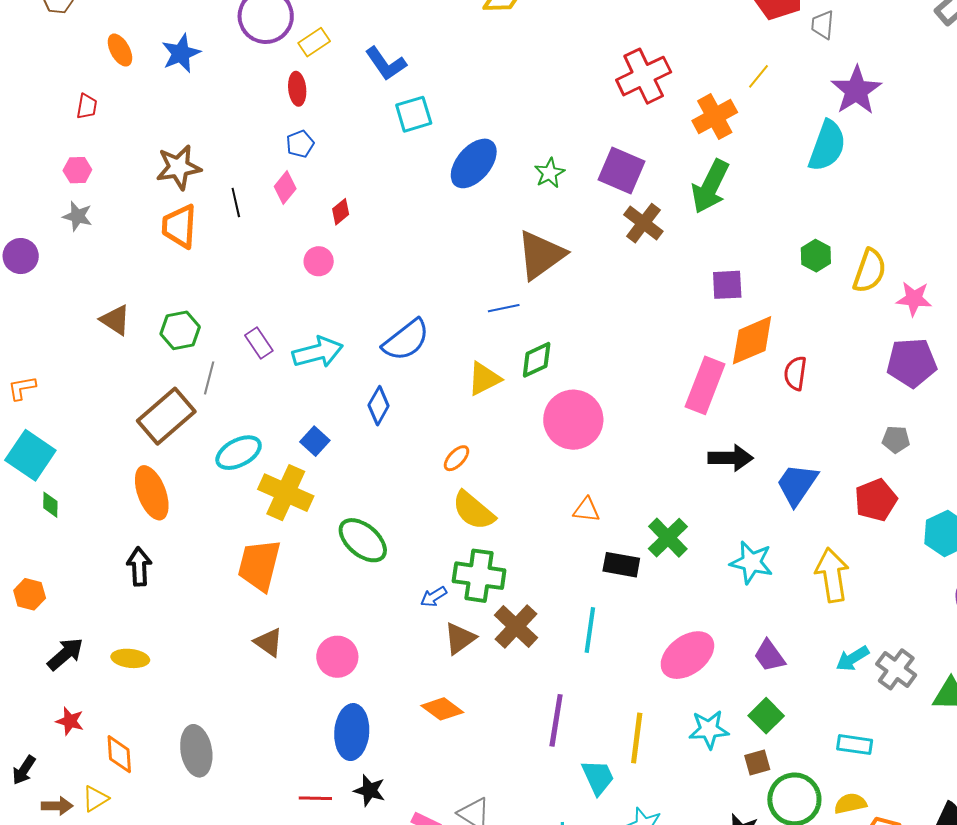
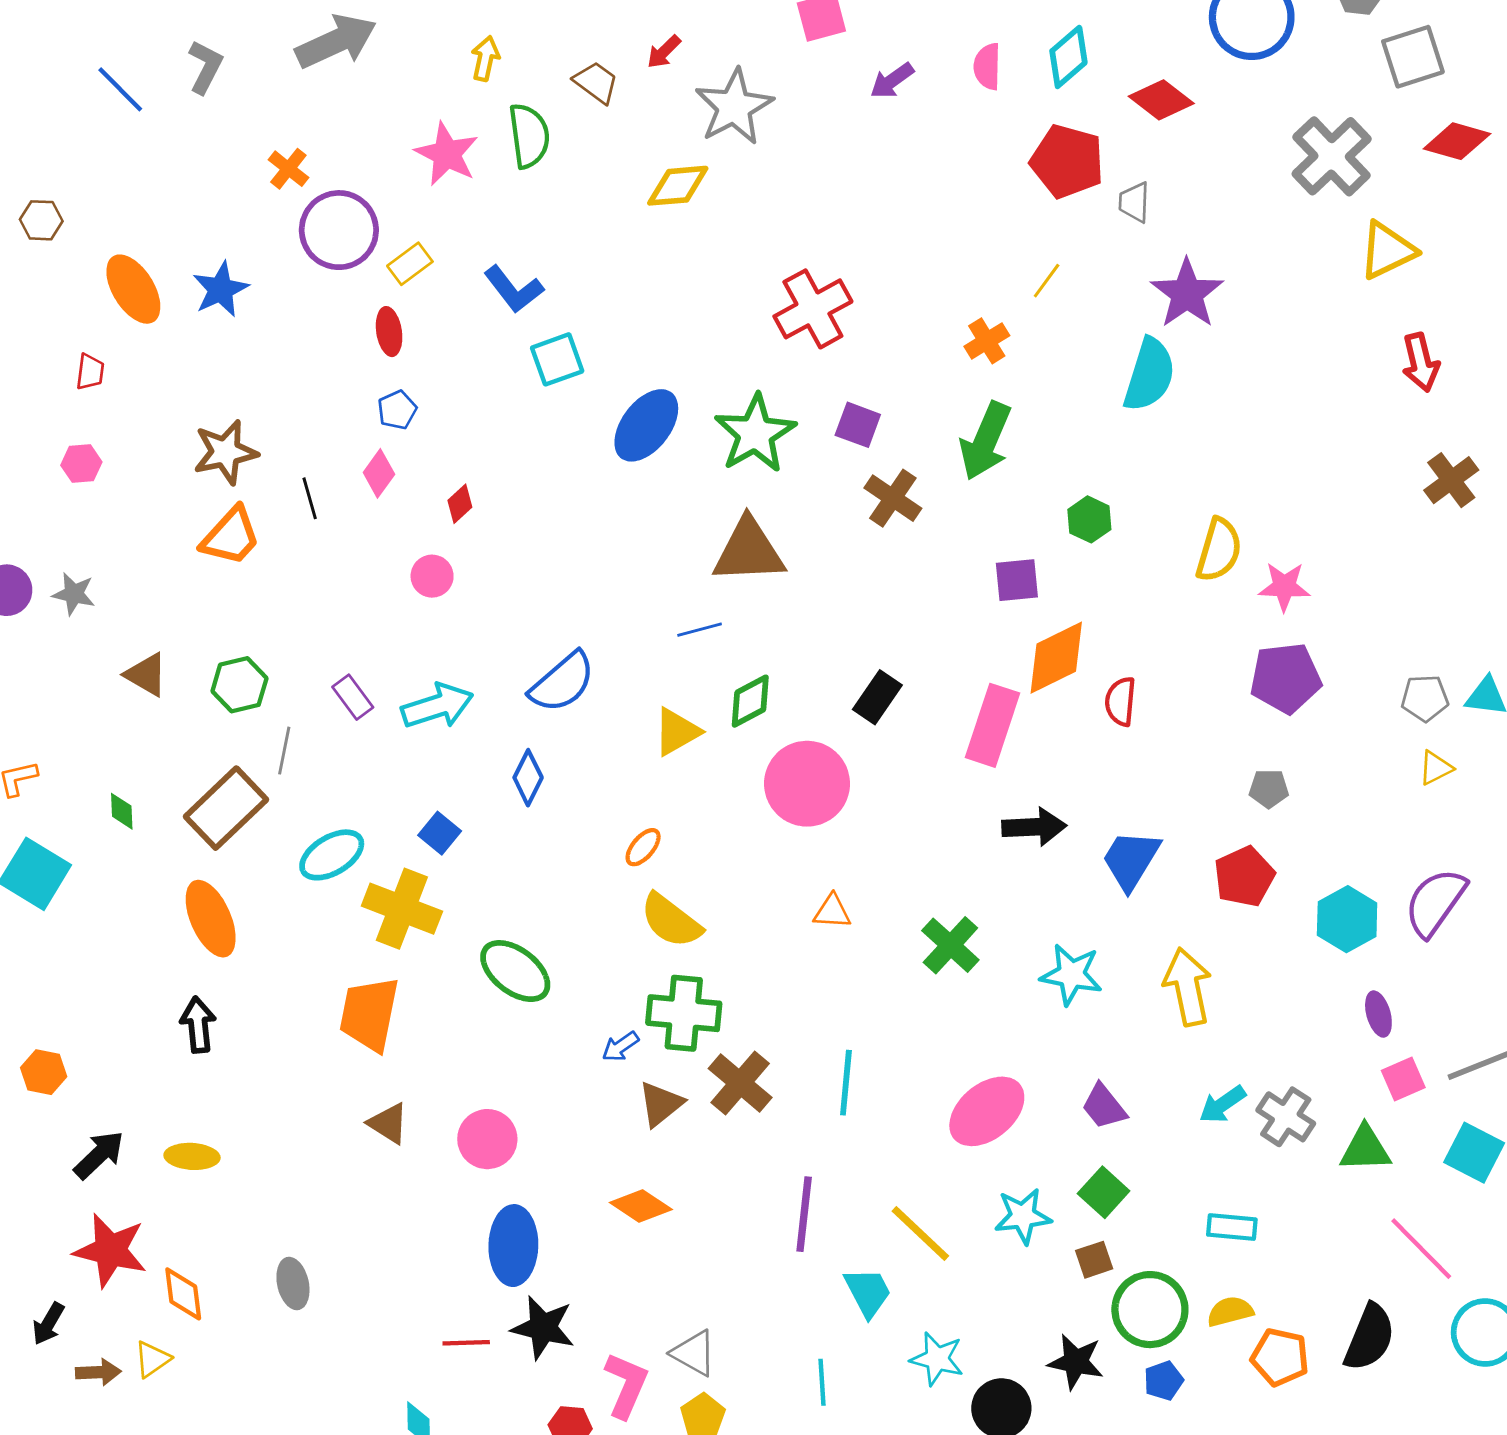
orange ellipse: (120, 50) -> (133, 289), size x1.5
red cross: (644, 76) -> (813, 309), moved
orange cross: (715, 117) -> (987, 341), size x0.7
purple square: (622, 171) -> (858, 425), size x0.7
green star: (549, 173) -> (755, 434), size x1.8
gray star: (77, 216) -> (74, 594), moved
orange trapezoid: (179, 226) -> (231, 536), turned -138
brown triangle: (541, 255) -> (749, 551), turned 36
green hexagon: (816, 256) -> (1089, 519), moved
green diamond: (50, 505) -> (122, 811), moved
black rectangle: (621, 565) -> (877, 697), moved, turned -63
red star: (70, 721) -> (110, 1250), size x1.8
yellow line: (637, 738) -> (920, 1233), turned -51
gray ellipse: (196, 751) -> (293, 1284), size x0.7
black star: (370, 790) -> (543, 1328), size x1.4

